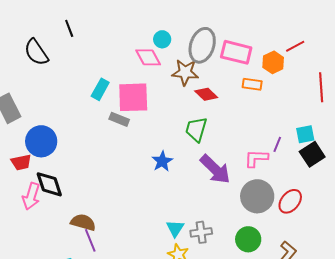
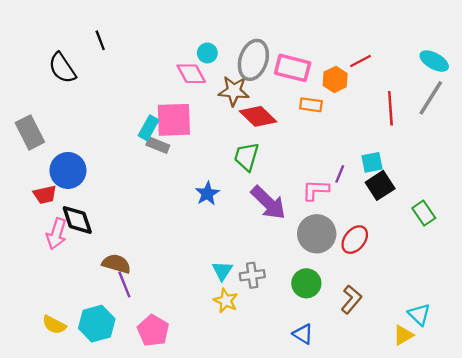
cyan rectangle: (100, 89) -> (149, 128), moved
red diamond: (206, 94) -> (258, 116), size x1.4

